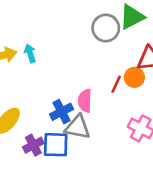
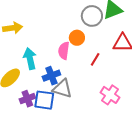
cyan arrow: (30, 53) -> (30, 59), moved, size x1.5
orange circle: (134, 77) -> (77, 38), moved
pink semicircle: (85, 101) -> (64, 51), moved

